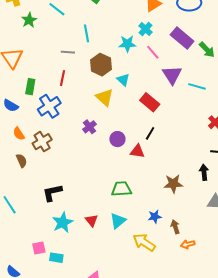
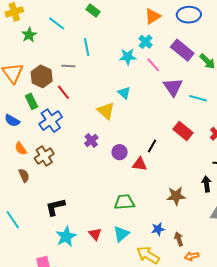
brown hexagon: (101, 65) -> (42, 76), moved
red line: (62, 78) -> (63, 92), turned -49
green rectangle: (30, 87) -> (31, 101), turned -35
red rectangle: (150, 102) -> (183, 131), moved

